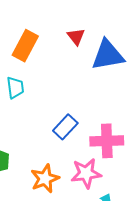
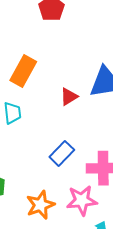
red triangle: (76, 37) -> (69, 97), moved, turned 36

